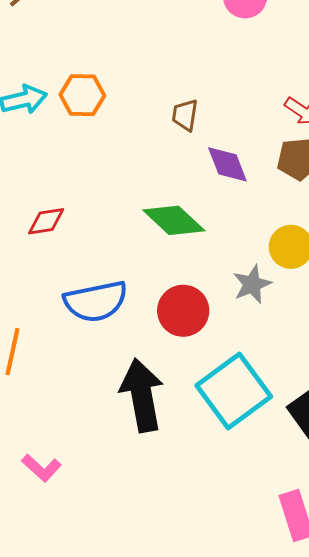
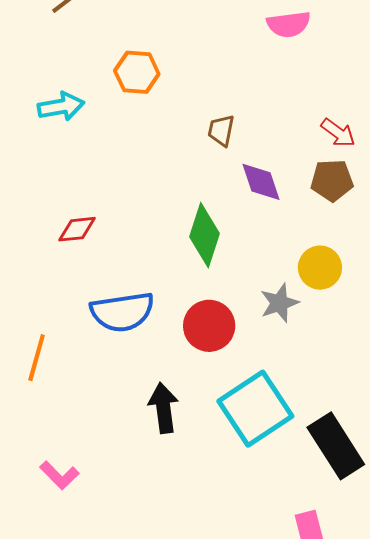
orange hexagon: (82, 95) -> (137, 72), moved
green diamond: (174, 220) -> (204, 235), turned 62
black arrow: (142, 395) -> (163, 408), size x0.7

